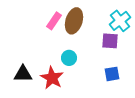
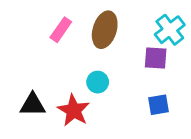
pink rectangle: (54, 21) -> (61, 30), moved

